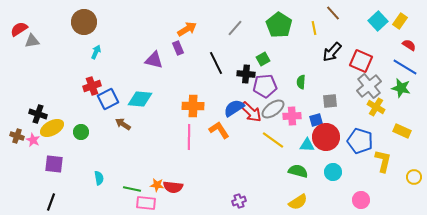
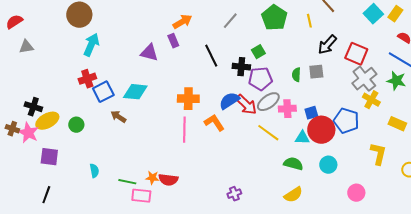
gray triangle: (32, 41) -> (26, 47), moved
cyan arrow: (96, 52) -> (91, 45), size x1.6
gray square: (330, 101) -> (316, 72), moved
pink star: (33, 140) -> (28, 133), size x1.5
blue pentagon: (360, 141) -> (346, 121), moved

